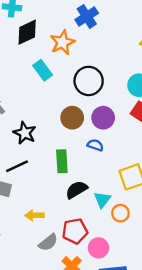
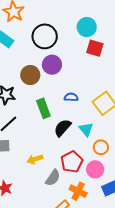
brown circle: (72, 118) -> (30, 75), moved
purple circle: (103, 118) -> (52, 65), moved
blue semicircle: (95, 145) -> (71, 97), moved
orange circle: (120, 213) -> (101, 147), moved

